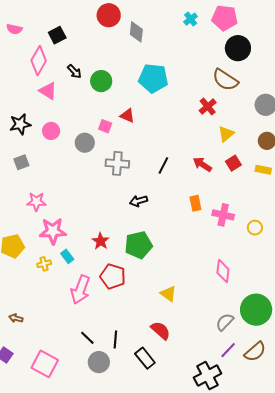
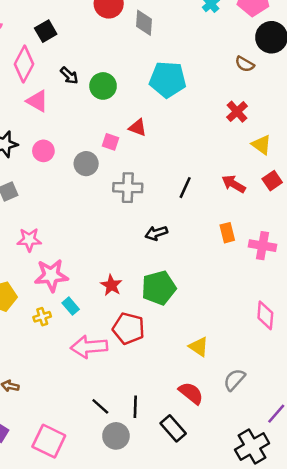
brown semicircle: (225, 80) -> (245, 64), moved, size x0.6
yellow triangle: (226, 134) -> (261, 145), turned -42
pink arrow: (80, 290) -> (89, 347), turned 68
gray semicircle: (225, 322) -> (234, 380), moved

